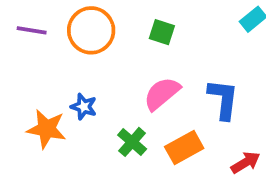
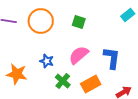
blue star: (84, 107) -> (47, 61), moved

